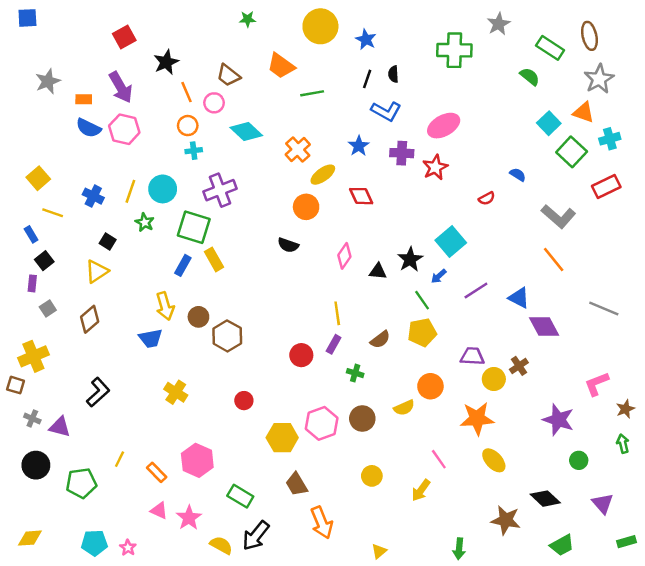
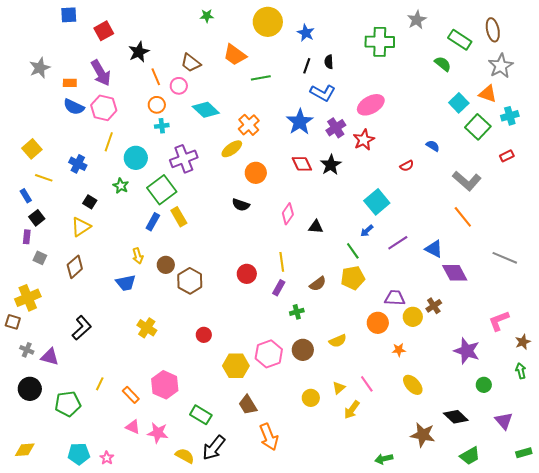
blue square: (27, 18) -> (69, 15), moved
blue star: (359, 146) -> (300, 122), size x1.5
purple cross: (402, 153) -> (336, 128), turned -36
yellow ellipse: (323, 175) -> (232, 149), moved
red rectangle: (606, 187) -> (507, 156), size x0.6
yellow line: (130, 191) -> (109, 142), moved
green square: (194, 227) -> (162, 190), turned 36
black star: (410, 259) -> (331, 165), moved
yellow arrow: (165, 306) -> (138, 256), size x0.7
gray square: (48, 308) -> (40, 258), turned -32
red circle: (301, 355) -> (247, 274), moved
green cross: (355, 373) -> (297, 312), turned -32
orange circle: (430, 386) -> (378, 323), moved
orange star: (477, 418) -> (399, 350), size x0.5
pink star: (189, 518) -> (158, 433), turned -30
green arrow: (459, 549) -> (384, 459), turned 72
yellow triangle: (379, 551) -> (339, 388), moved

